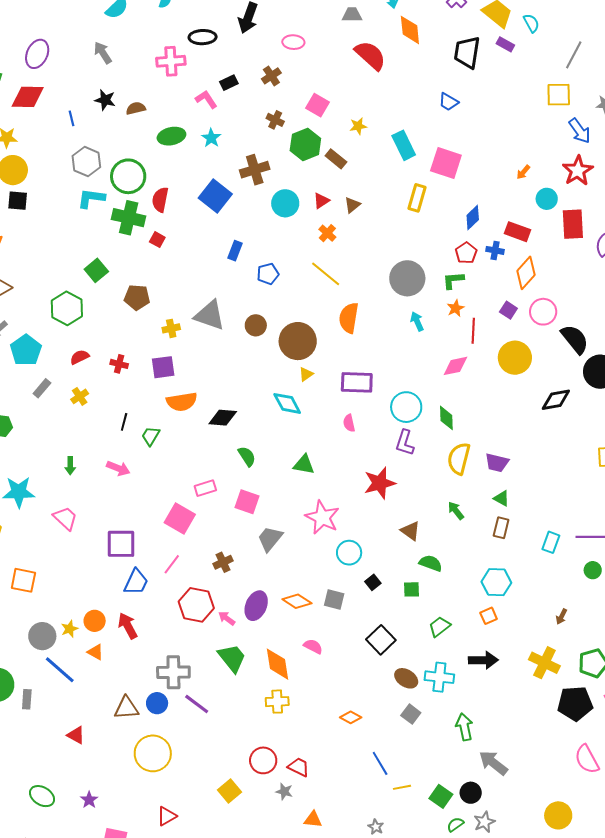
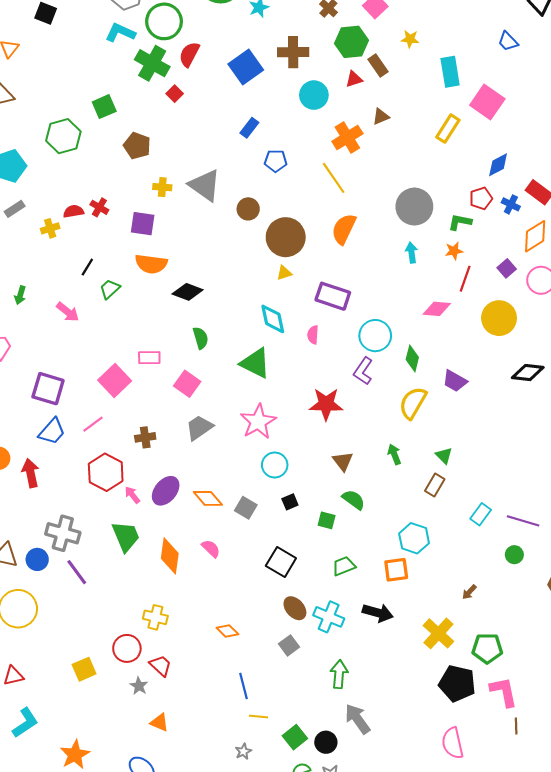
red triangle: (321, 201) -> (354, 79), moved
orange cross: (327, 233) -> (347, 137), size x1.6
red semicircle: (80, 357) -> (74, 211), moved
cyan diamond: (287, 403) -> (273, 319), moved
purple trapezoid: (497, 463) -> (455, 381), moved
green triangle: (304, 465) -> (255, 363), size x1.4
orange square: (489, 616) -> (396, 570), size x1.4
black square: (381, 640) -> (281, 562), turned -32
yellow cross: (277, 702) -> (155, 617), moved
gray star: (376, 827) -> (243, 751), moved

